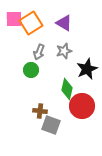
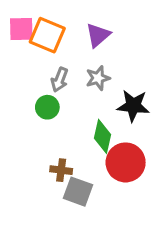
orange square: (31, 23) -> (47, 35), turned -35
purple triangle: (64, 23) -> (98, 35), turned 48
black star: (87, 69) -> (133, 106), turned 30

